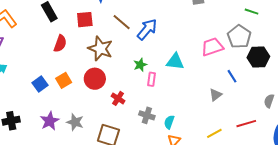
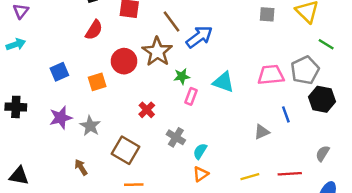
brown star: (100, 49) -> (157, 52), moved
red circle: (95, 79) -> (124, 61), moved
orange square: (64, 80) -> (97, 82), moved

